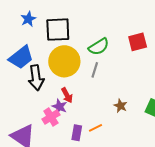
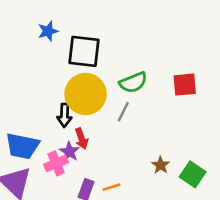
blue trapezoid: (21, 57) -> (22, 146), moved, turned 40
black arrow: (36, 78) -> (64, 115), moved, size x0.7
brown star: (121, 106) -> (161, 165), moved

